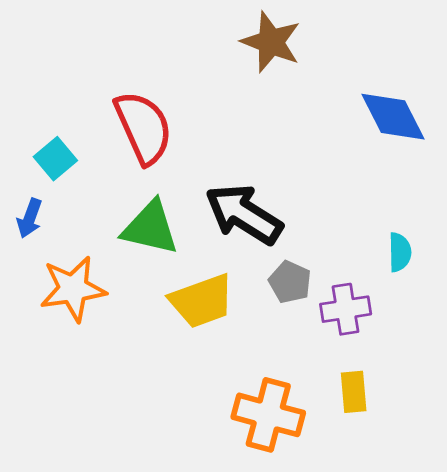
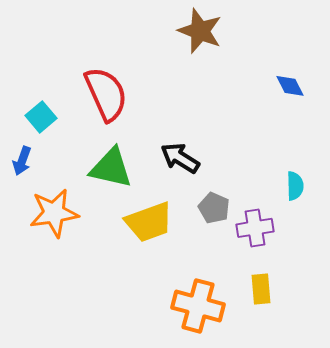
blue diamond: (393, 117) -> (290, 86), size x0.6
black arrow: (244, 214) -> (180, 158), size x0.7

